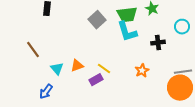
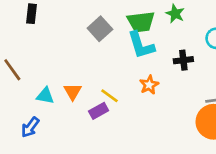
orange triangle: (77, 66) -> (73, 92), turned -40
cyan triangle: (57, 69) -> (45, 96), turned -40
orange star: (142, 71) -> (149, 85), moved

